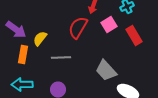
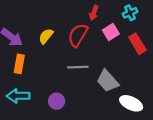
yellow semicircle: (40, 39) -> (46, 36), moved
gray line: (61, 58) -> (78, 67), moved

